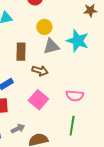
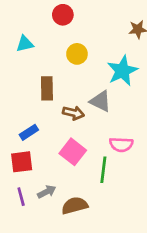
cyan star: (78, 41) -> (122, 71), turned 30
gray triangle: (51, 46) -> (100, 101), moved, turned 42
green line: (72, 126) -> (103, 170), moved

